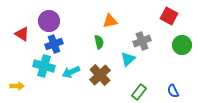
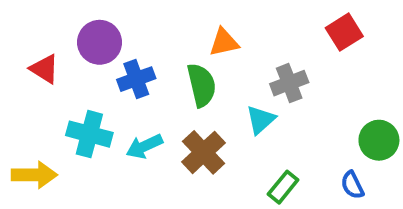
red square: (169, 16) -> (344, 32), turned 30
green semicircle: (99, 42) -> (202, 85), size x1.5
blue cross: (54, 44) -> (136, 79), moved
green circle: (182, 45) -> (379, 140), moved
yellow arrow: (17, 86) -> (34, 175), size x1.5

